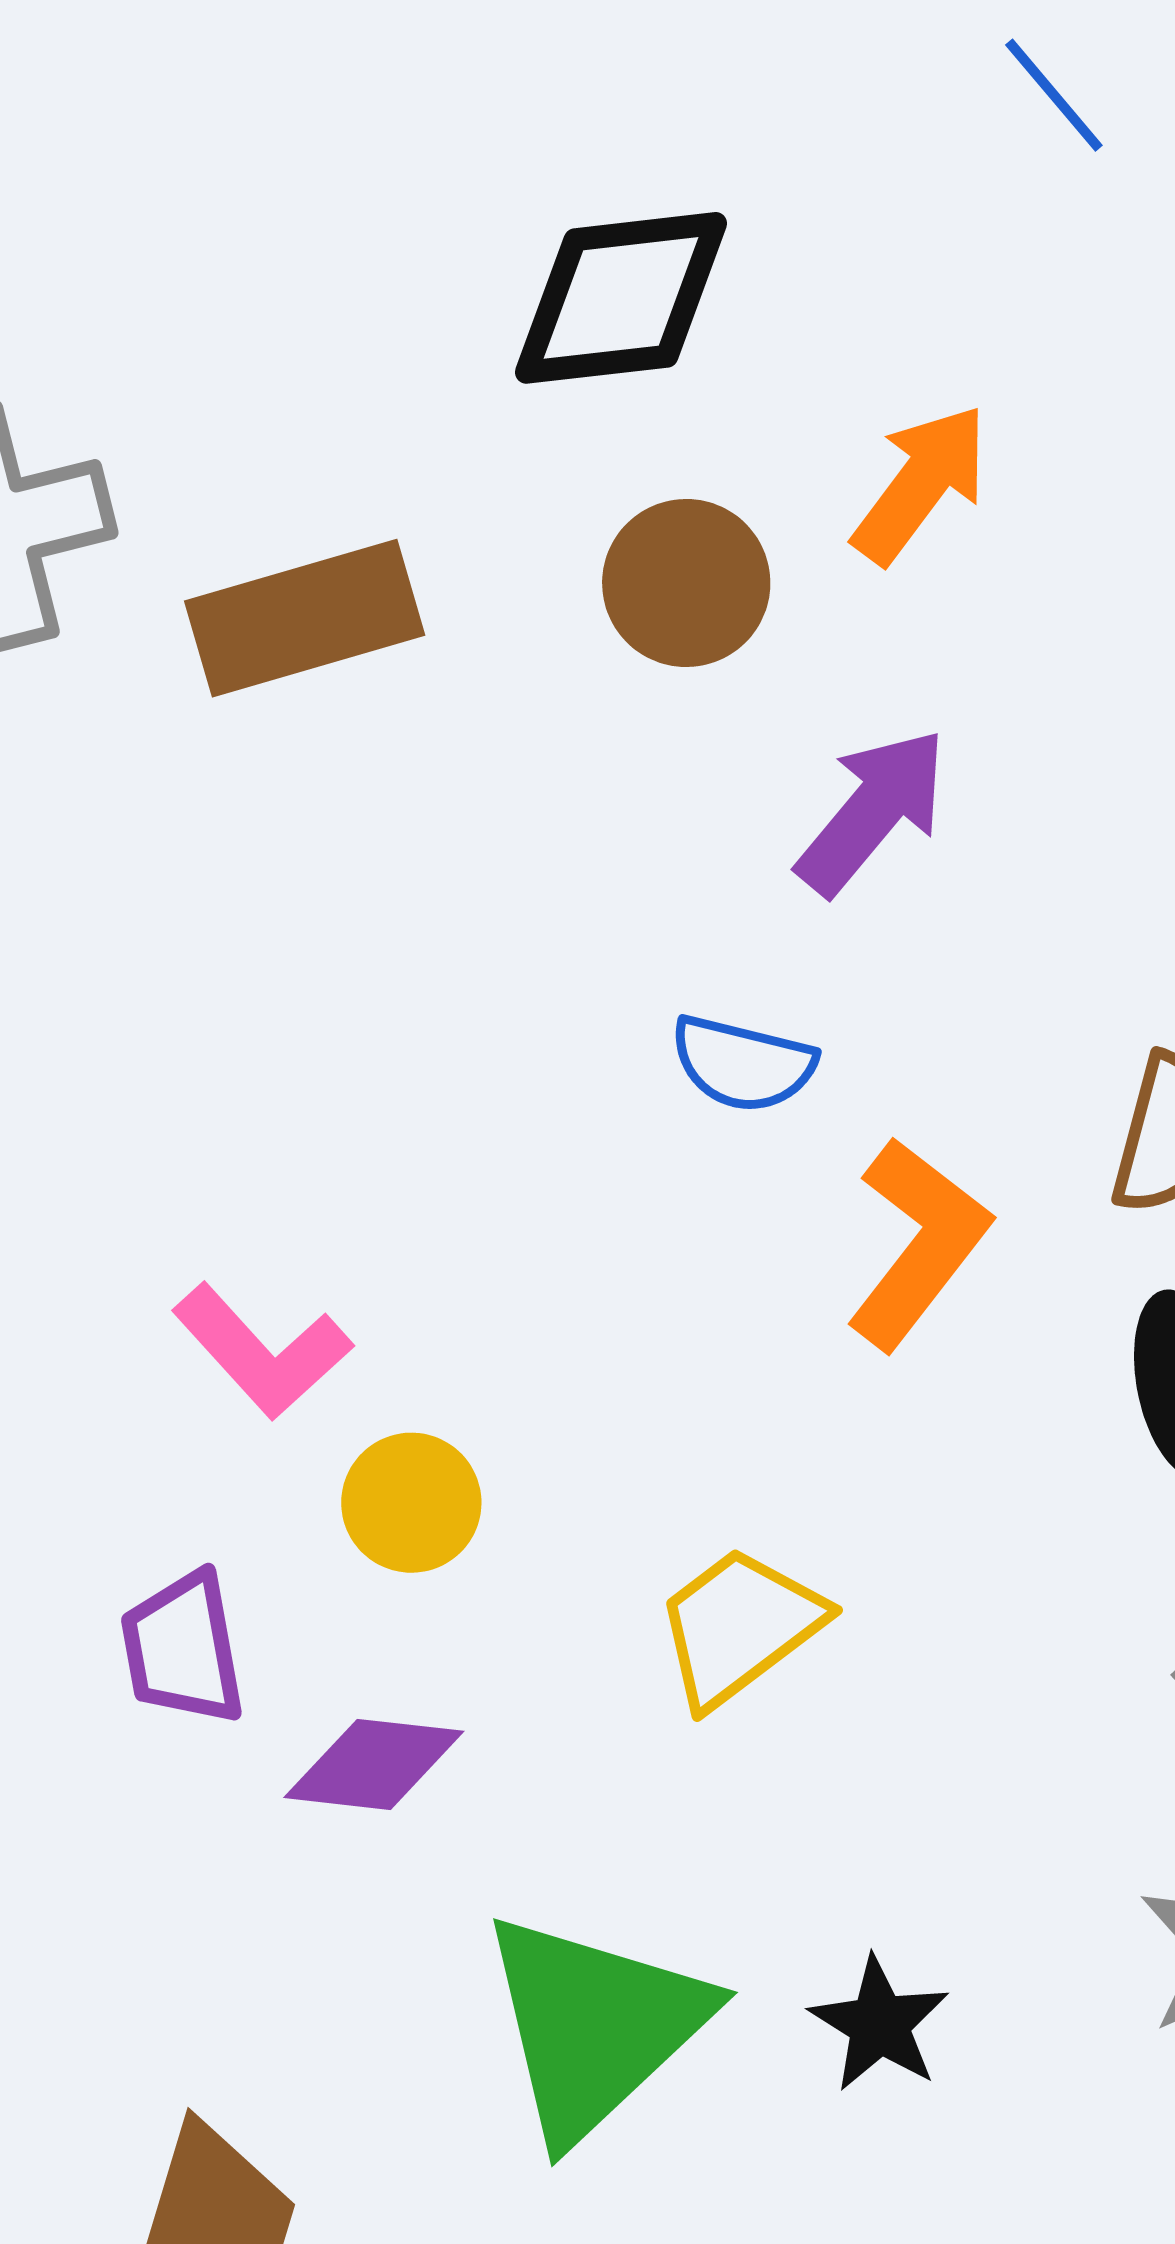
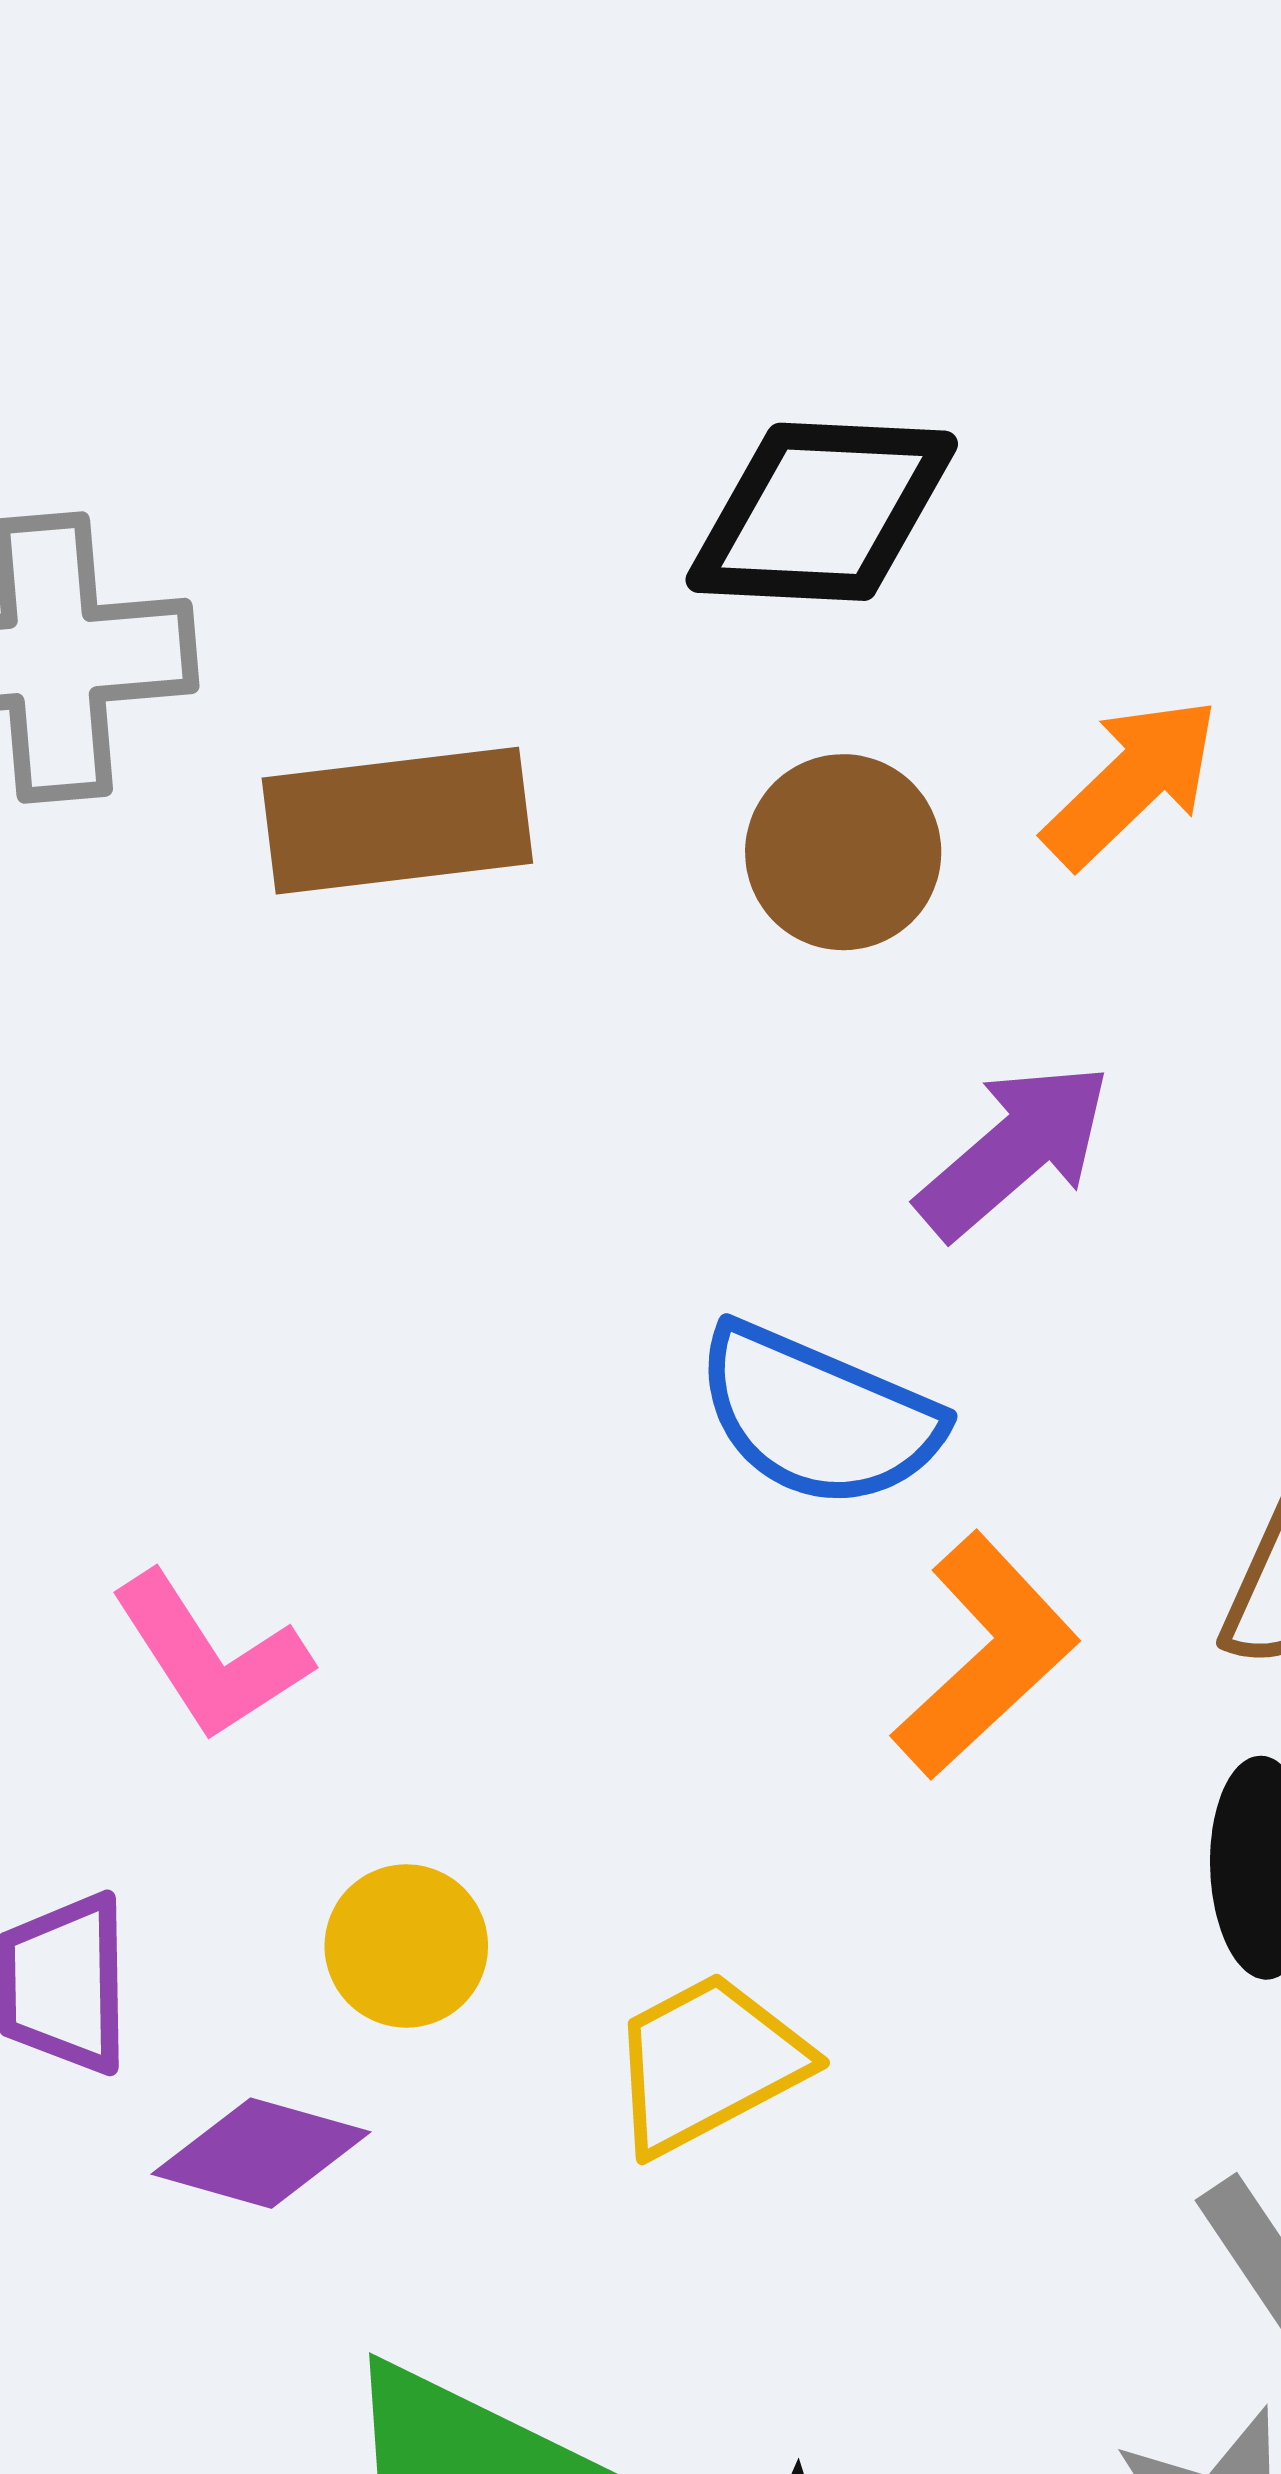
blue semicircle: (743, 1064) -> (818, 1416), size x1.5
yellow circle: (411, 1503) -> (406, 1946), moved

